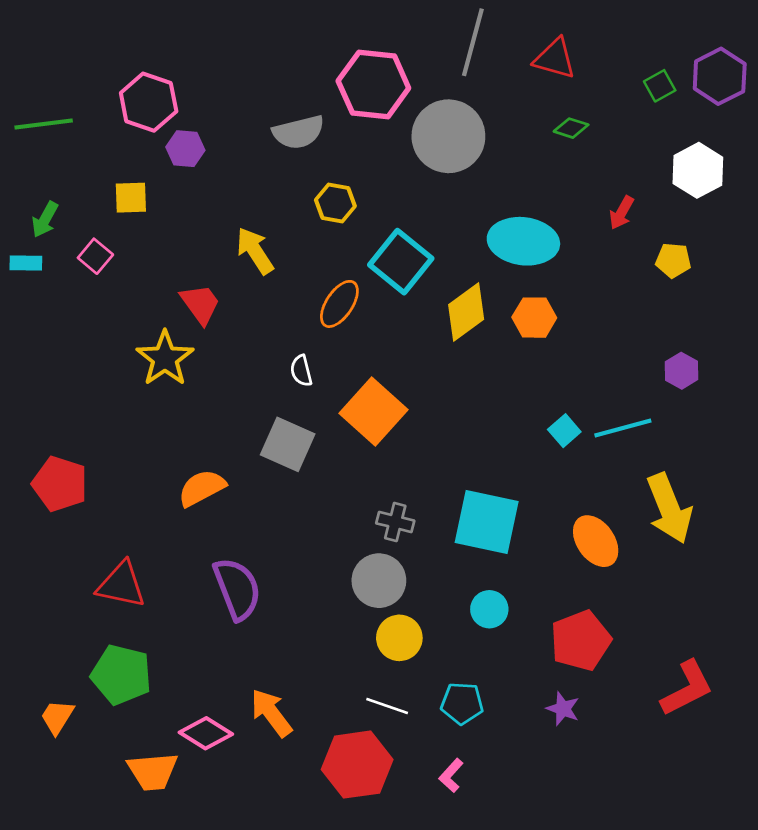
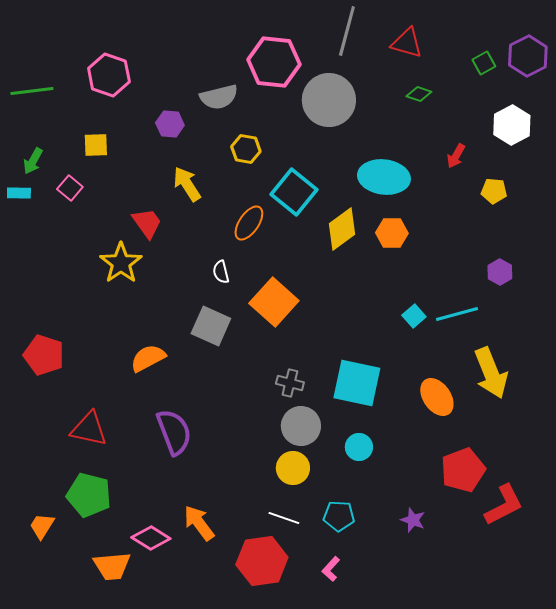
purple hexagon: (185, 149) -> (170, 124), moved
gray circle: (379, 581) -> (301, 426), moved
red pentagon: (581, 641) -> (463, 470), moved

